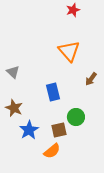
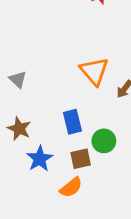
orange triangle: (69, 51) -> (94, 71), moved
blue rectangle: (53, 92) -> (72, 122), moved

